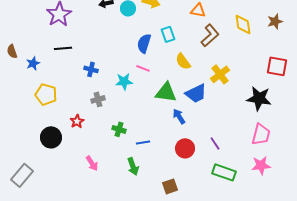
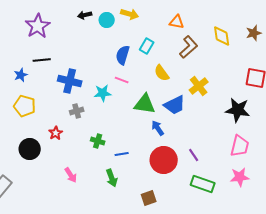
cyan rectangle: (168, 34) -> (147, 46), turned 49
blue star: (33, 63) -> (21, 75), moved
blue cross: (91, 69) -> (70, 81), size x1.6
red circle: (185, 148) -> (164, 160), size x1.4

